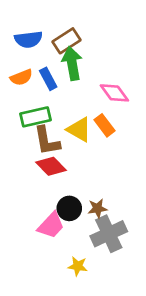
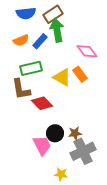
blue rectangle: (48, 79) -> (40, 41), turned 70
brown L-shape: (47, 141) -> (21, 89), moved
pink trapezoid: (51, 225) -> (42, 145), turned -70

